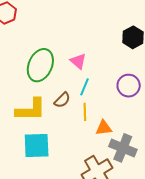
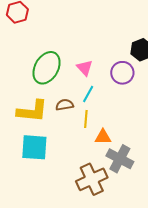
purple circle: (129, 86) -> (122, 73), moved
brown semicircle: (62, 100) -> (65, 105), turned -150

